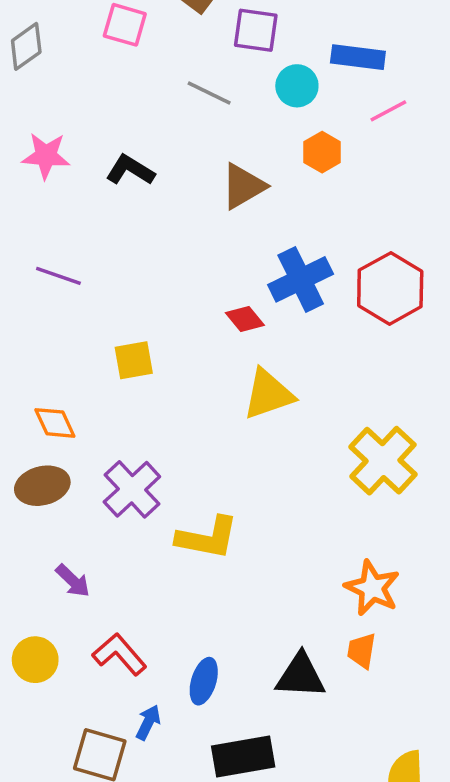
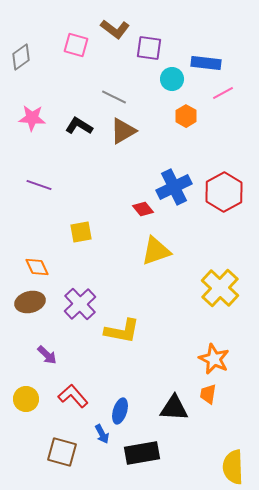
gray line: (209, 93) -> (114, 97), moved
brown triangle: (243, 186) -> (123, 131), moved
blue arrow: (148, 722) -> (102, 434), moved, turned 126

